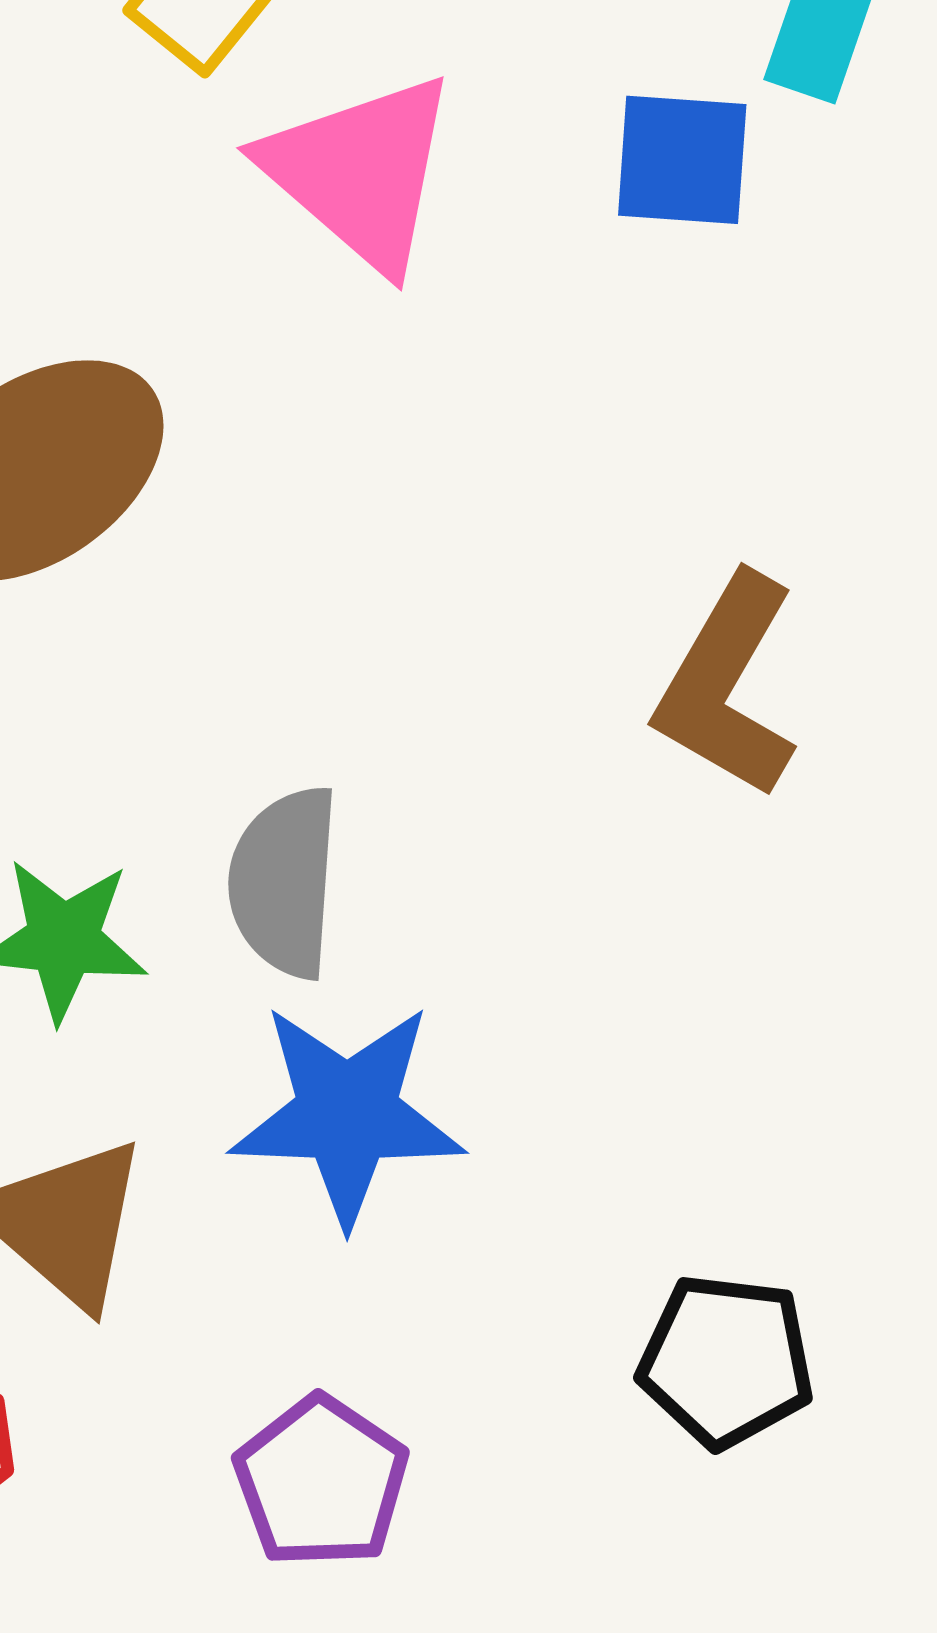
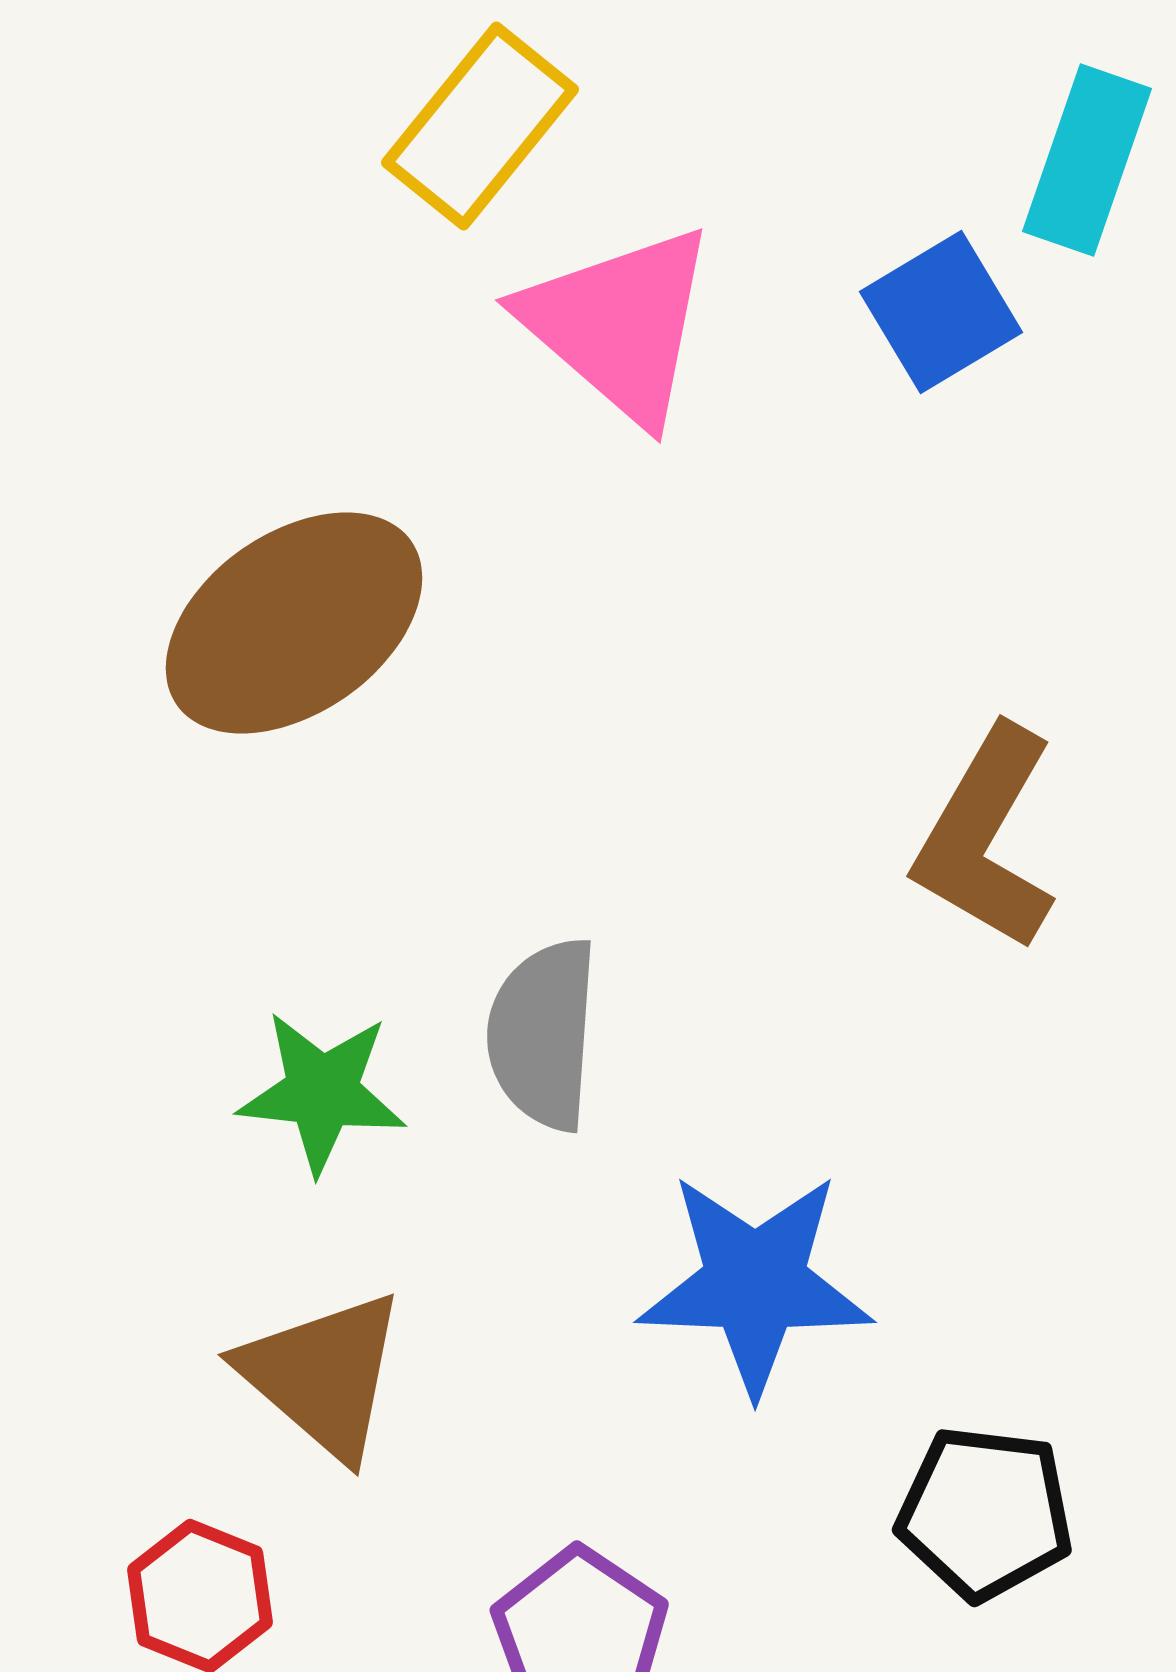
blue square: (682, 160) -> (941, 312), turned -35
blue star: (347, 1114) -> (755, 1283), moved

